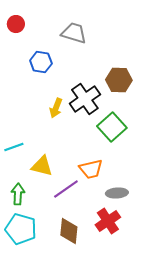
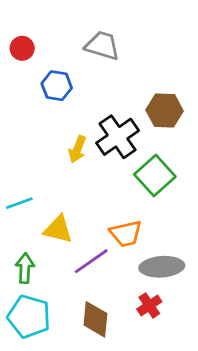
red circle: (16, 24) -> (22, 48), moved
gray ellipse: (117, 193) -> (162, 267), size x1.4
red cross: (108, 221) -> (149, 305), size x0.7

